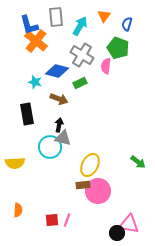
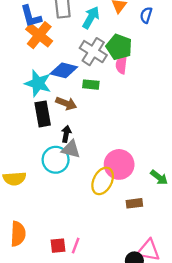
green pentagon: (118, 48) -> (119, 47), moved
cyan star: (35, 82) -> (38, 83), size x1.6
green rectangle: (80, 83) -> (91, 85), turned 32
black rectangle: (27, 114) -> (43, 114), moved
brown rectangle: (83, 185) -> (134, 203), moved
pink circle: (98, 191) -> (119, 164), moved
orange semicircle: (18, 210) -> (18, 234), size x1.5

